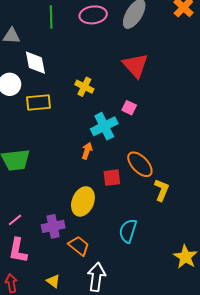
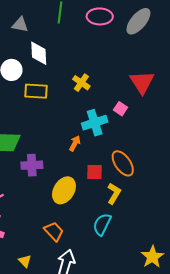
red triangle: (135, 65) -> (142, 82), moved
yellow L-shape: (162, 190) -> (114, 194), moved
purple cross: (53, 226) -> (32, 165), moved

